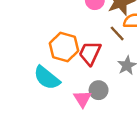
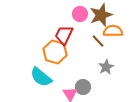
red trapezoid: (90, 53) -> (64, 35), moved

